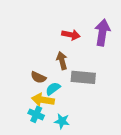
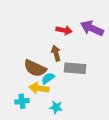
purple arrow: (102, 33) -> (92, 28), turned -75
brown semicircle: (38, 77) -> (35, 68), size x1.6
cyan cross: (36, 114) -> (22, 101), moved, turned -32

